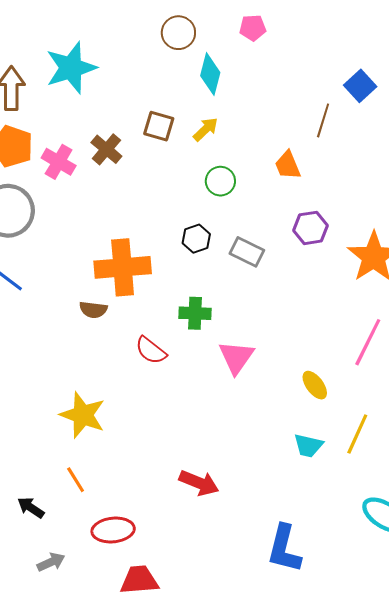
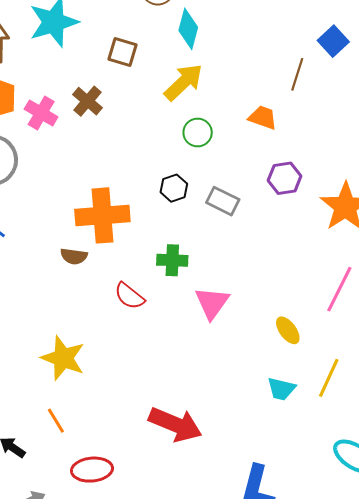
brown square: (159, 126) -> (123, 52), moved
yellow arrow: (206, 129) -> (183, 82), size x1.6
orange trapezoid: (288, 165) -> (263, 117), turned 132
red arrow: (199, 483) -> (175, 424), size x1.4

